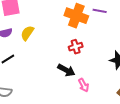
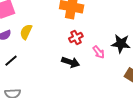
pink arrow: (84, 85) -> (99, 52), moved

